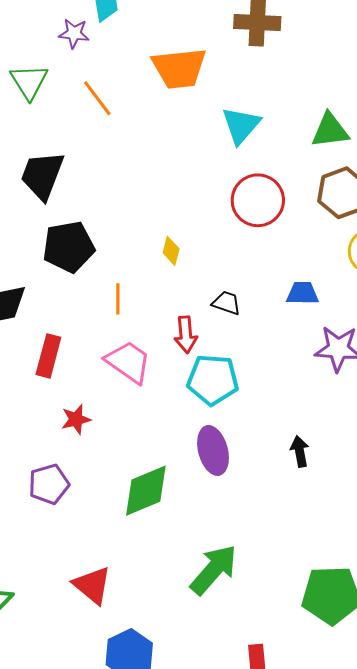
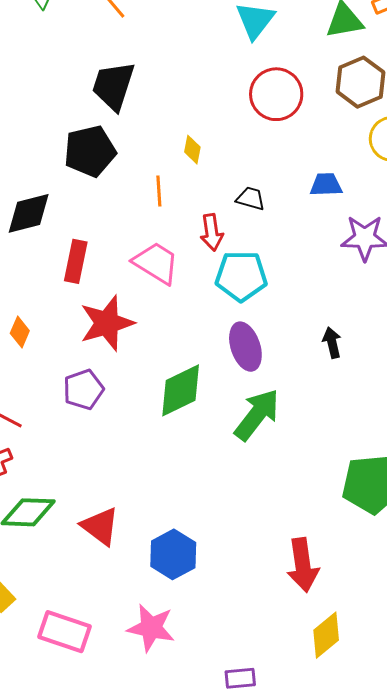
black trapezoid: (42, 175) -> (113, 86), moved
orange line: (118, 299) -> (159, 191), moved
red star: (76, 419) -> (107, 323), size x1.8
green arrow: (214, 570) -> (257, 415), moved
red triangle: (92, 585) -> (100, 526), moved

